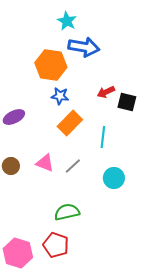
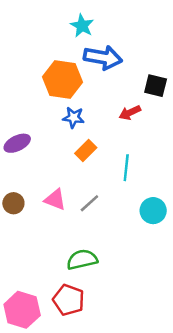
black square: (127, 102) -> (156, 86), moved
orange rectangle: (70, 123) -> (86, 151), size x0.7
cyan circle: (114, 178) -> (153, 211), moved

